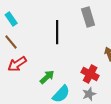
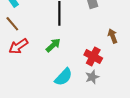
green arrow: (47, 77) -> (53, 45), moved

